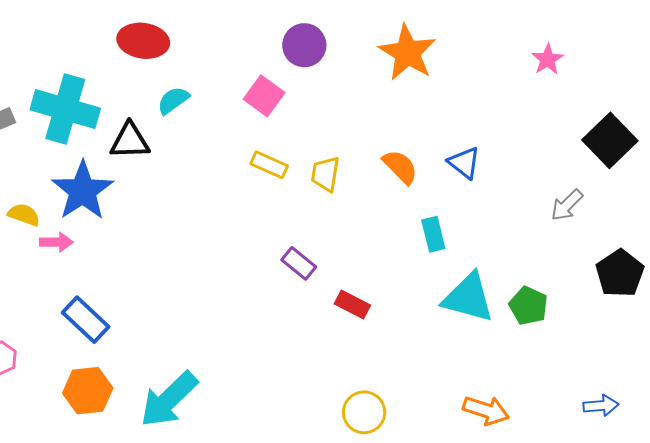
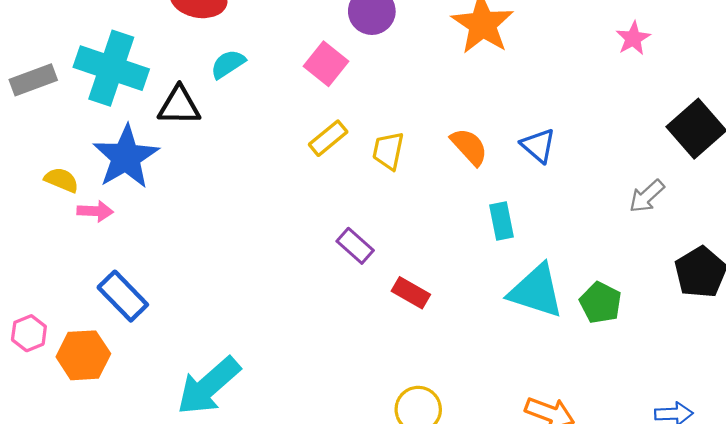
yellow rectangle: (269, 165) -> (328, 138), turned -66
orange hexagon: (88, 391) -> (83, 355), moved

